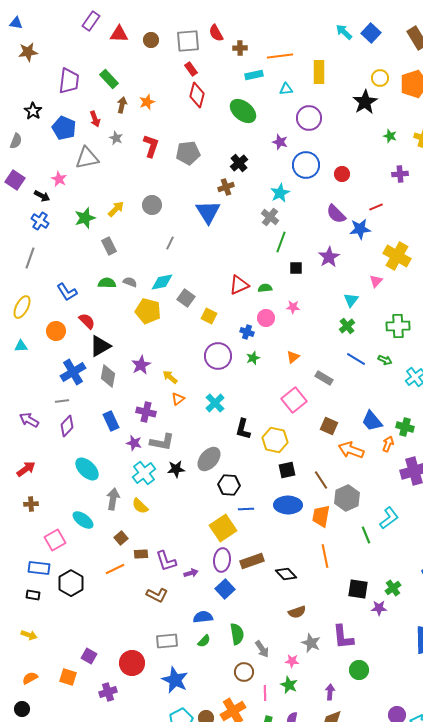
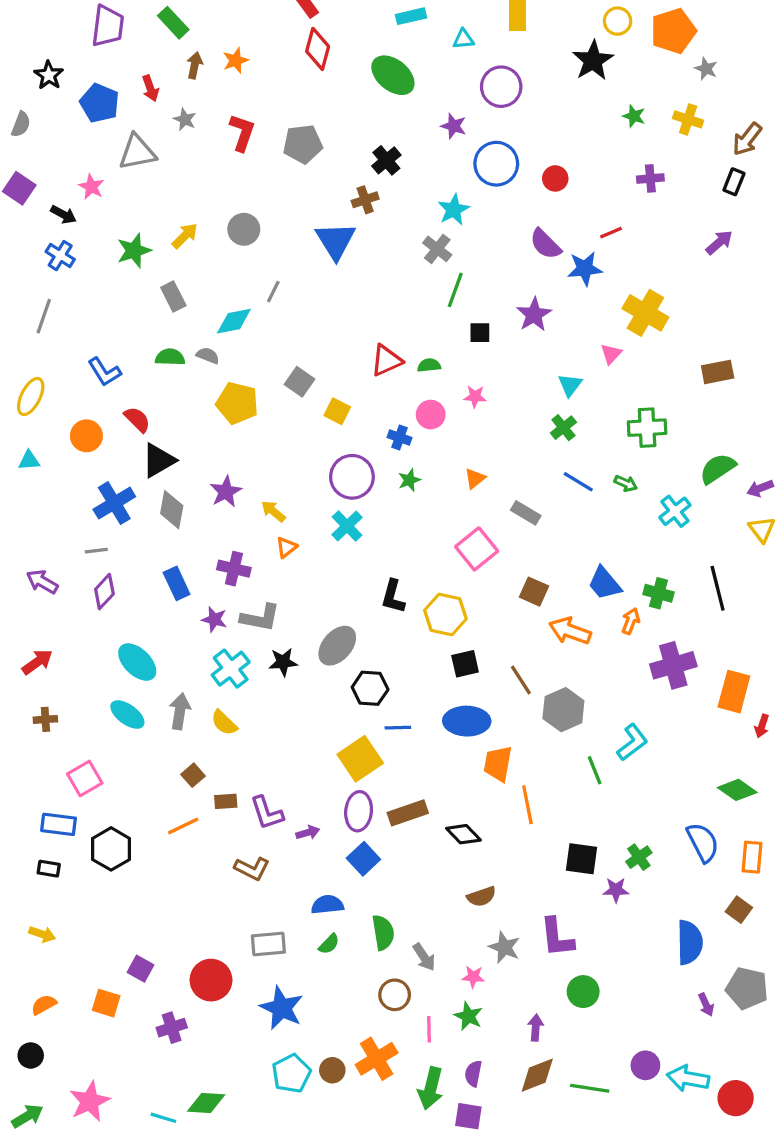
cyan diamond: (162, 282) -> (234, 321), moved
cyan cross: (215, 403) -> (347, 526), moved
orange trapezoid: (321, 516) -> (498, 764), moved
cyan ellipse: (83, 520) -> (127, 715), moved

